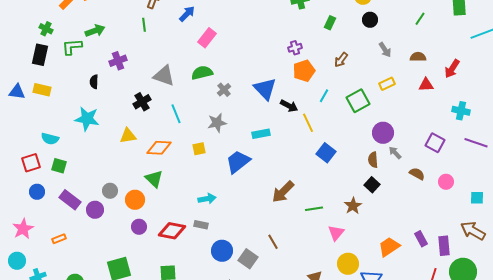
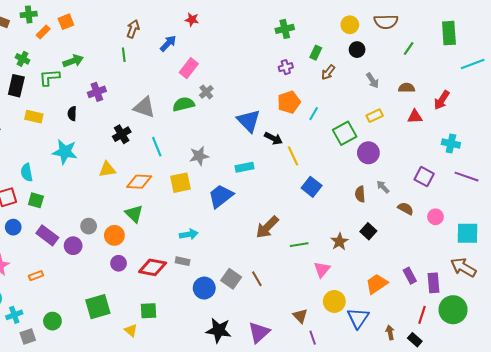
purple cross: (295, 48) -> (286, 67), moved
brown arrow: (341, 60) -> (328, 72), moved
yellow rectangle: (42, 90) -> (34, 117), moved
gray cross: (224, 90) -> (206, 92), moved
cyan line: (324, 96) -> (314, 114), moved
purple circle: (383, 133) -> (368, 153), moved
cyan semicircle: (50, 139) -> (27, 172), turned 66
yellow square: (199, 149) -> (180, 183), size x1.5
black square: (372, 185) -> (368, 231), moved
cyan square: (477, 198) -> (467, 233), size x1.6
gray square: (248, 259) -> (231, 279), moved

